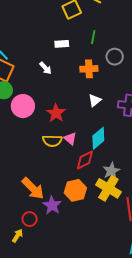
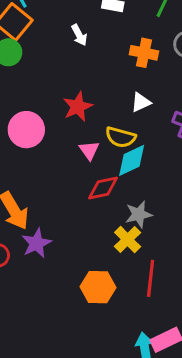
pink circle: (23, 106) -> (26, 130), moved
yellow semicircle: (52, 141) -> (121, 137), moved
yellow cross: (108, 188) -> (128, 239), size x0.7
orange hexagon: (75, 190) -> (98, 287), moved

